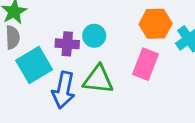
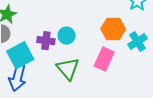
green triangle: (98, 79) -> (68, 69), turned 40
blue arrow: (63, 90) -> (17, 78), moved

